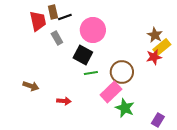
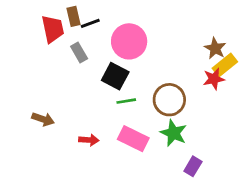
pink rectangle: (111, 92) -> (133, 139), moved, turned 70
green star: (125, 108) -> (173, 133), moved
purple rectangle: (158, 120) -> (193, 166), moved

